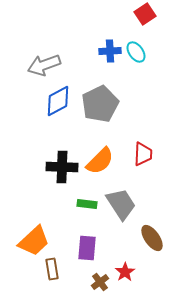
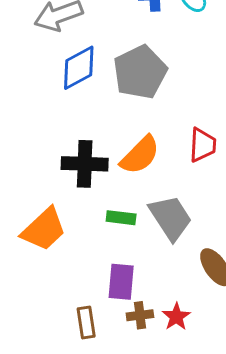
orange trapezoid: (34, 241) -> (44, 229), moved
brown rectangle: (52, 269) -> (86, 323), moved
brown cross: (100, 282) -> (140, 315), moved, turned 30

